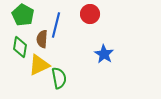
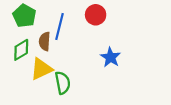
green diamond: (20, 47) -> (21, 50), turned 50

